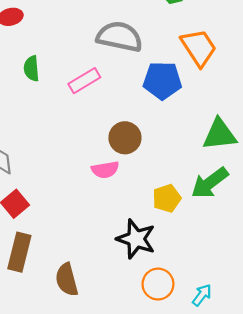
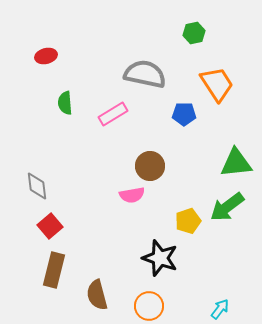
blue pentagon: (162, 81) -> (184, 114), size x0.7
orange circle: (158, 284) -> (149, 306), moved

